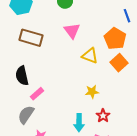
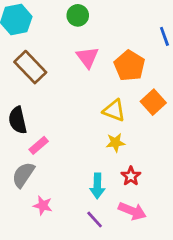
brown rectangle: (31, 38) -> (30, 67), turned 30
orange pentagon: (115, 39) -> (129, 66), moved
yellow triangle: (90, 56) -> (114, 110), moved

